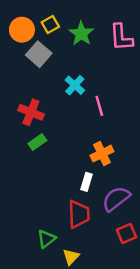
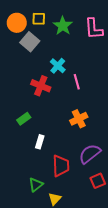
yellow square: (50, 25) -> (39, 19), turned 32
red cross: (31, 112) -> (41, 86), moved
green rectangle: (37, 142) -> (24, 119), moved
white rectangle: (86, 182) -> (40, 142), moved

